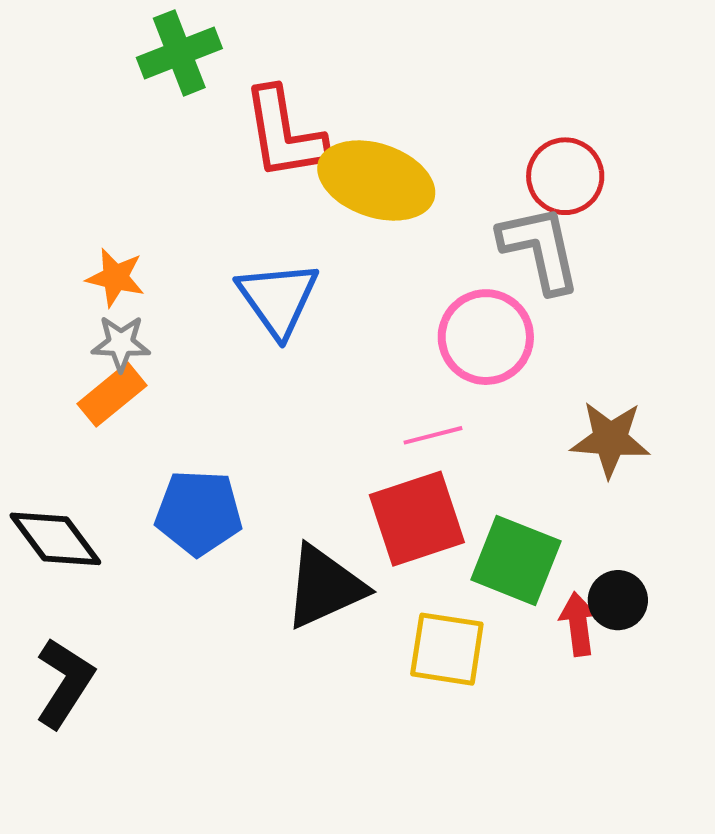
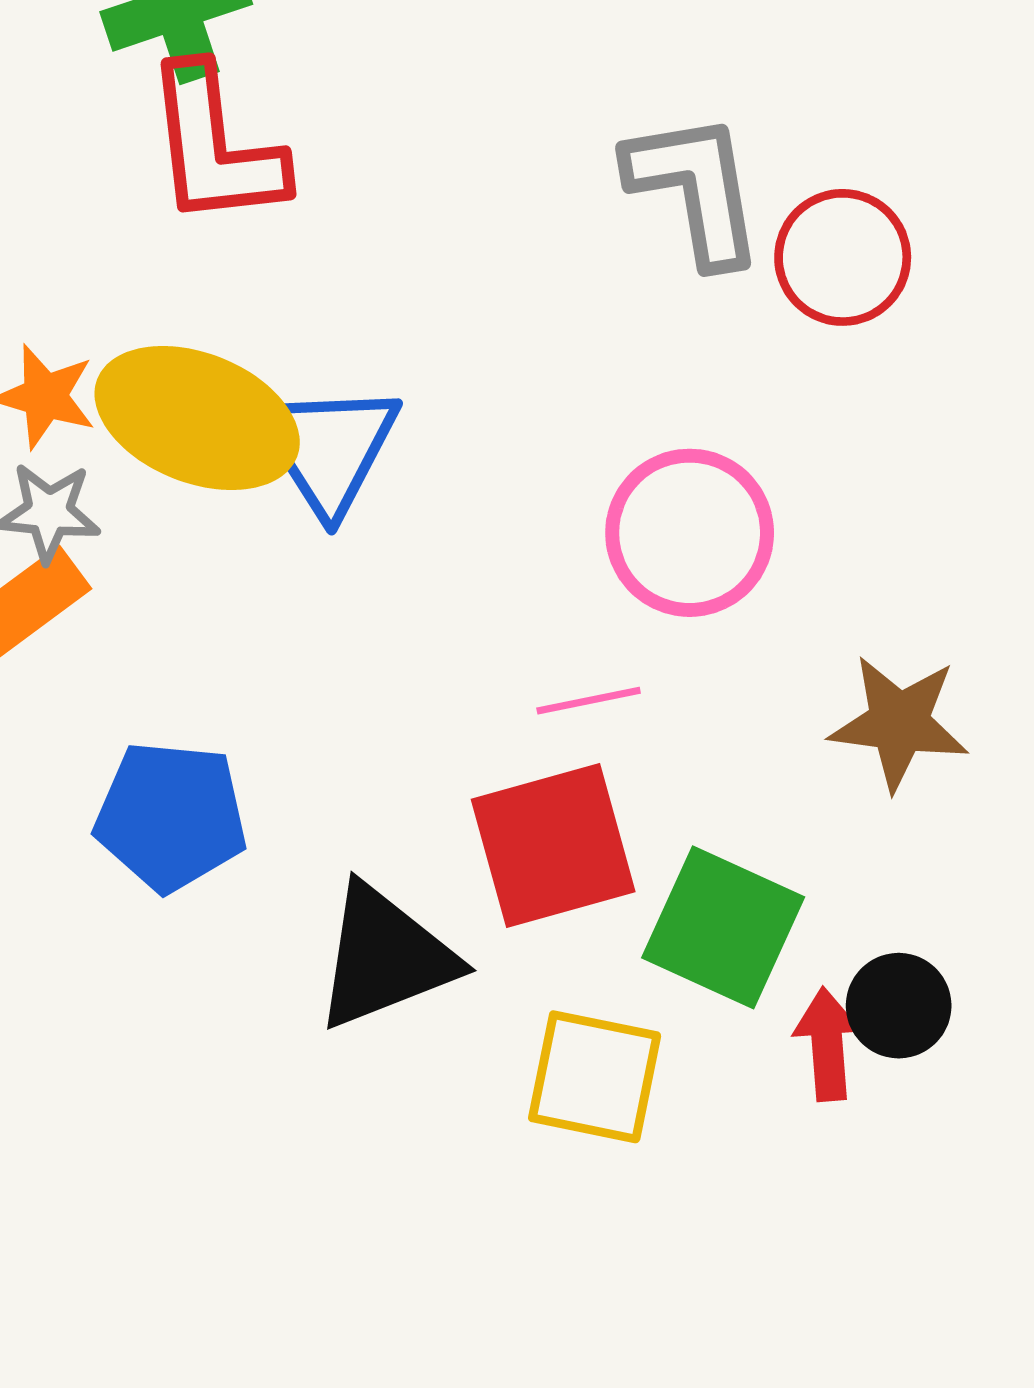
red L-shape: (284, 134) -> (215, 146), moved
yellow ellipse: (376, 181) -> (197, 418), moved
gray L-shape: (540, 249) -> (695, 189), moved

